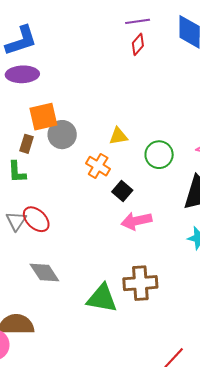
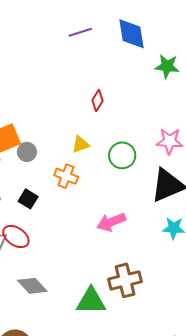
red diamond: (138, 44) -> (98, 101), moved
gray circle: (62, 135) -> (27, 152), size x0.7
black square: (122, 191) -> (28, 199), moved

